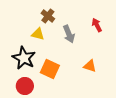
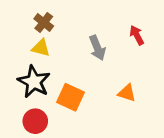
brown cross: (48, 16) -> (44, 22), moved
yellow triangle: (38, 34) -> (41, 48), moved

